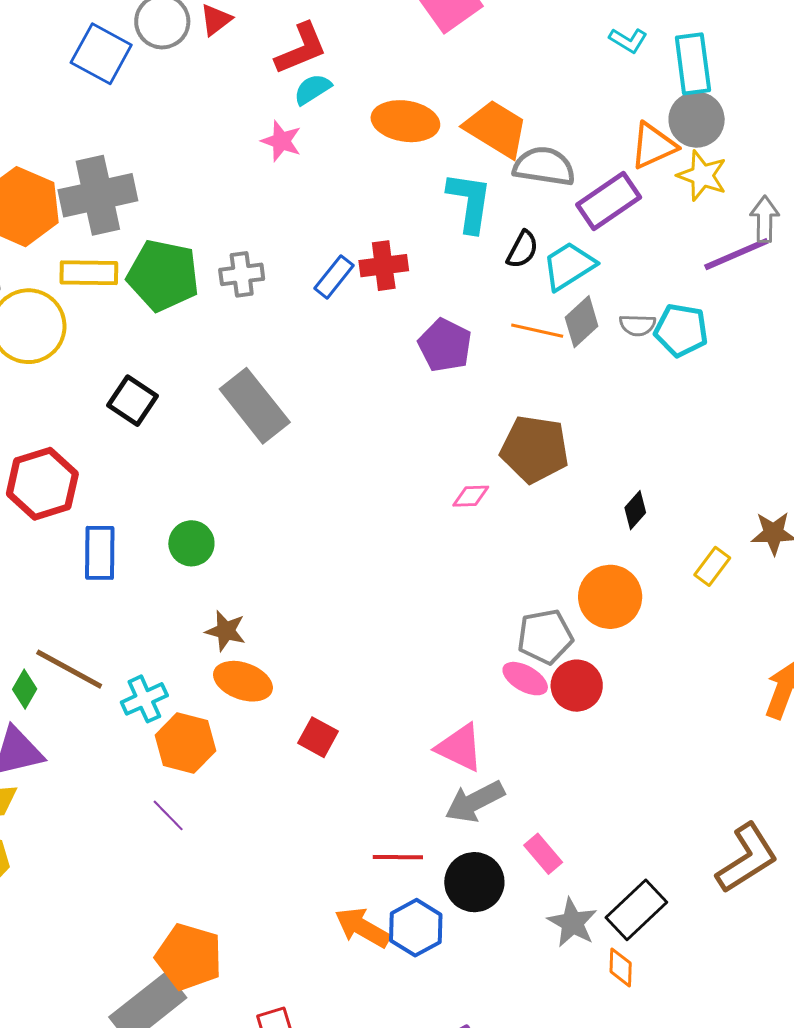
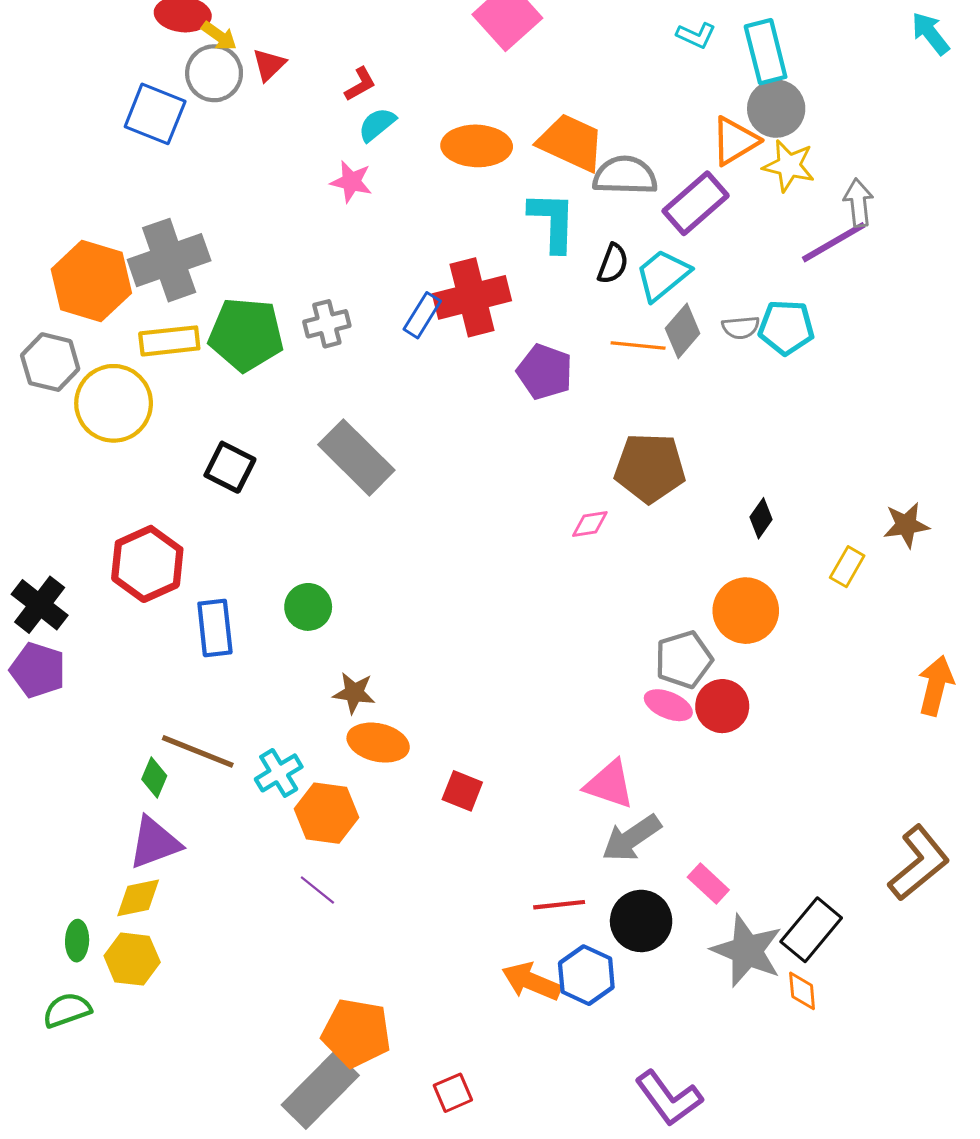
red L-shape: (301, 49) -> (360, 84), size x0.6
red cross: (384, 266) -> (472, 297), size x1.5
gray star: (572, 923) -> (747, 951), size x1.4

